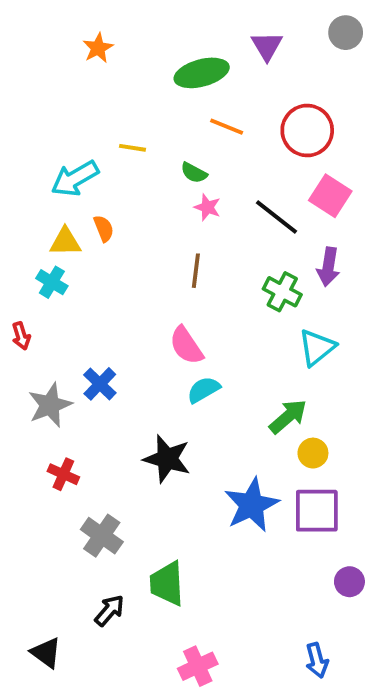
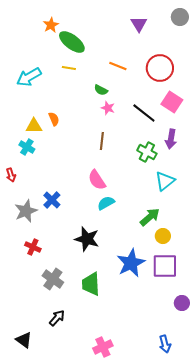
green ellipse: (202, 73) -> (72, 42), moved, turned 52
yellow line: (132, 148) -> (69, 68), moved
cyan arrow: (75, 178) -> (29, 77), moved
green trapezoid: (167, 584) -> (91, 284), moved

